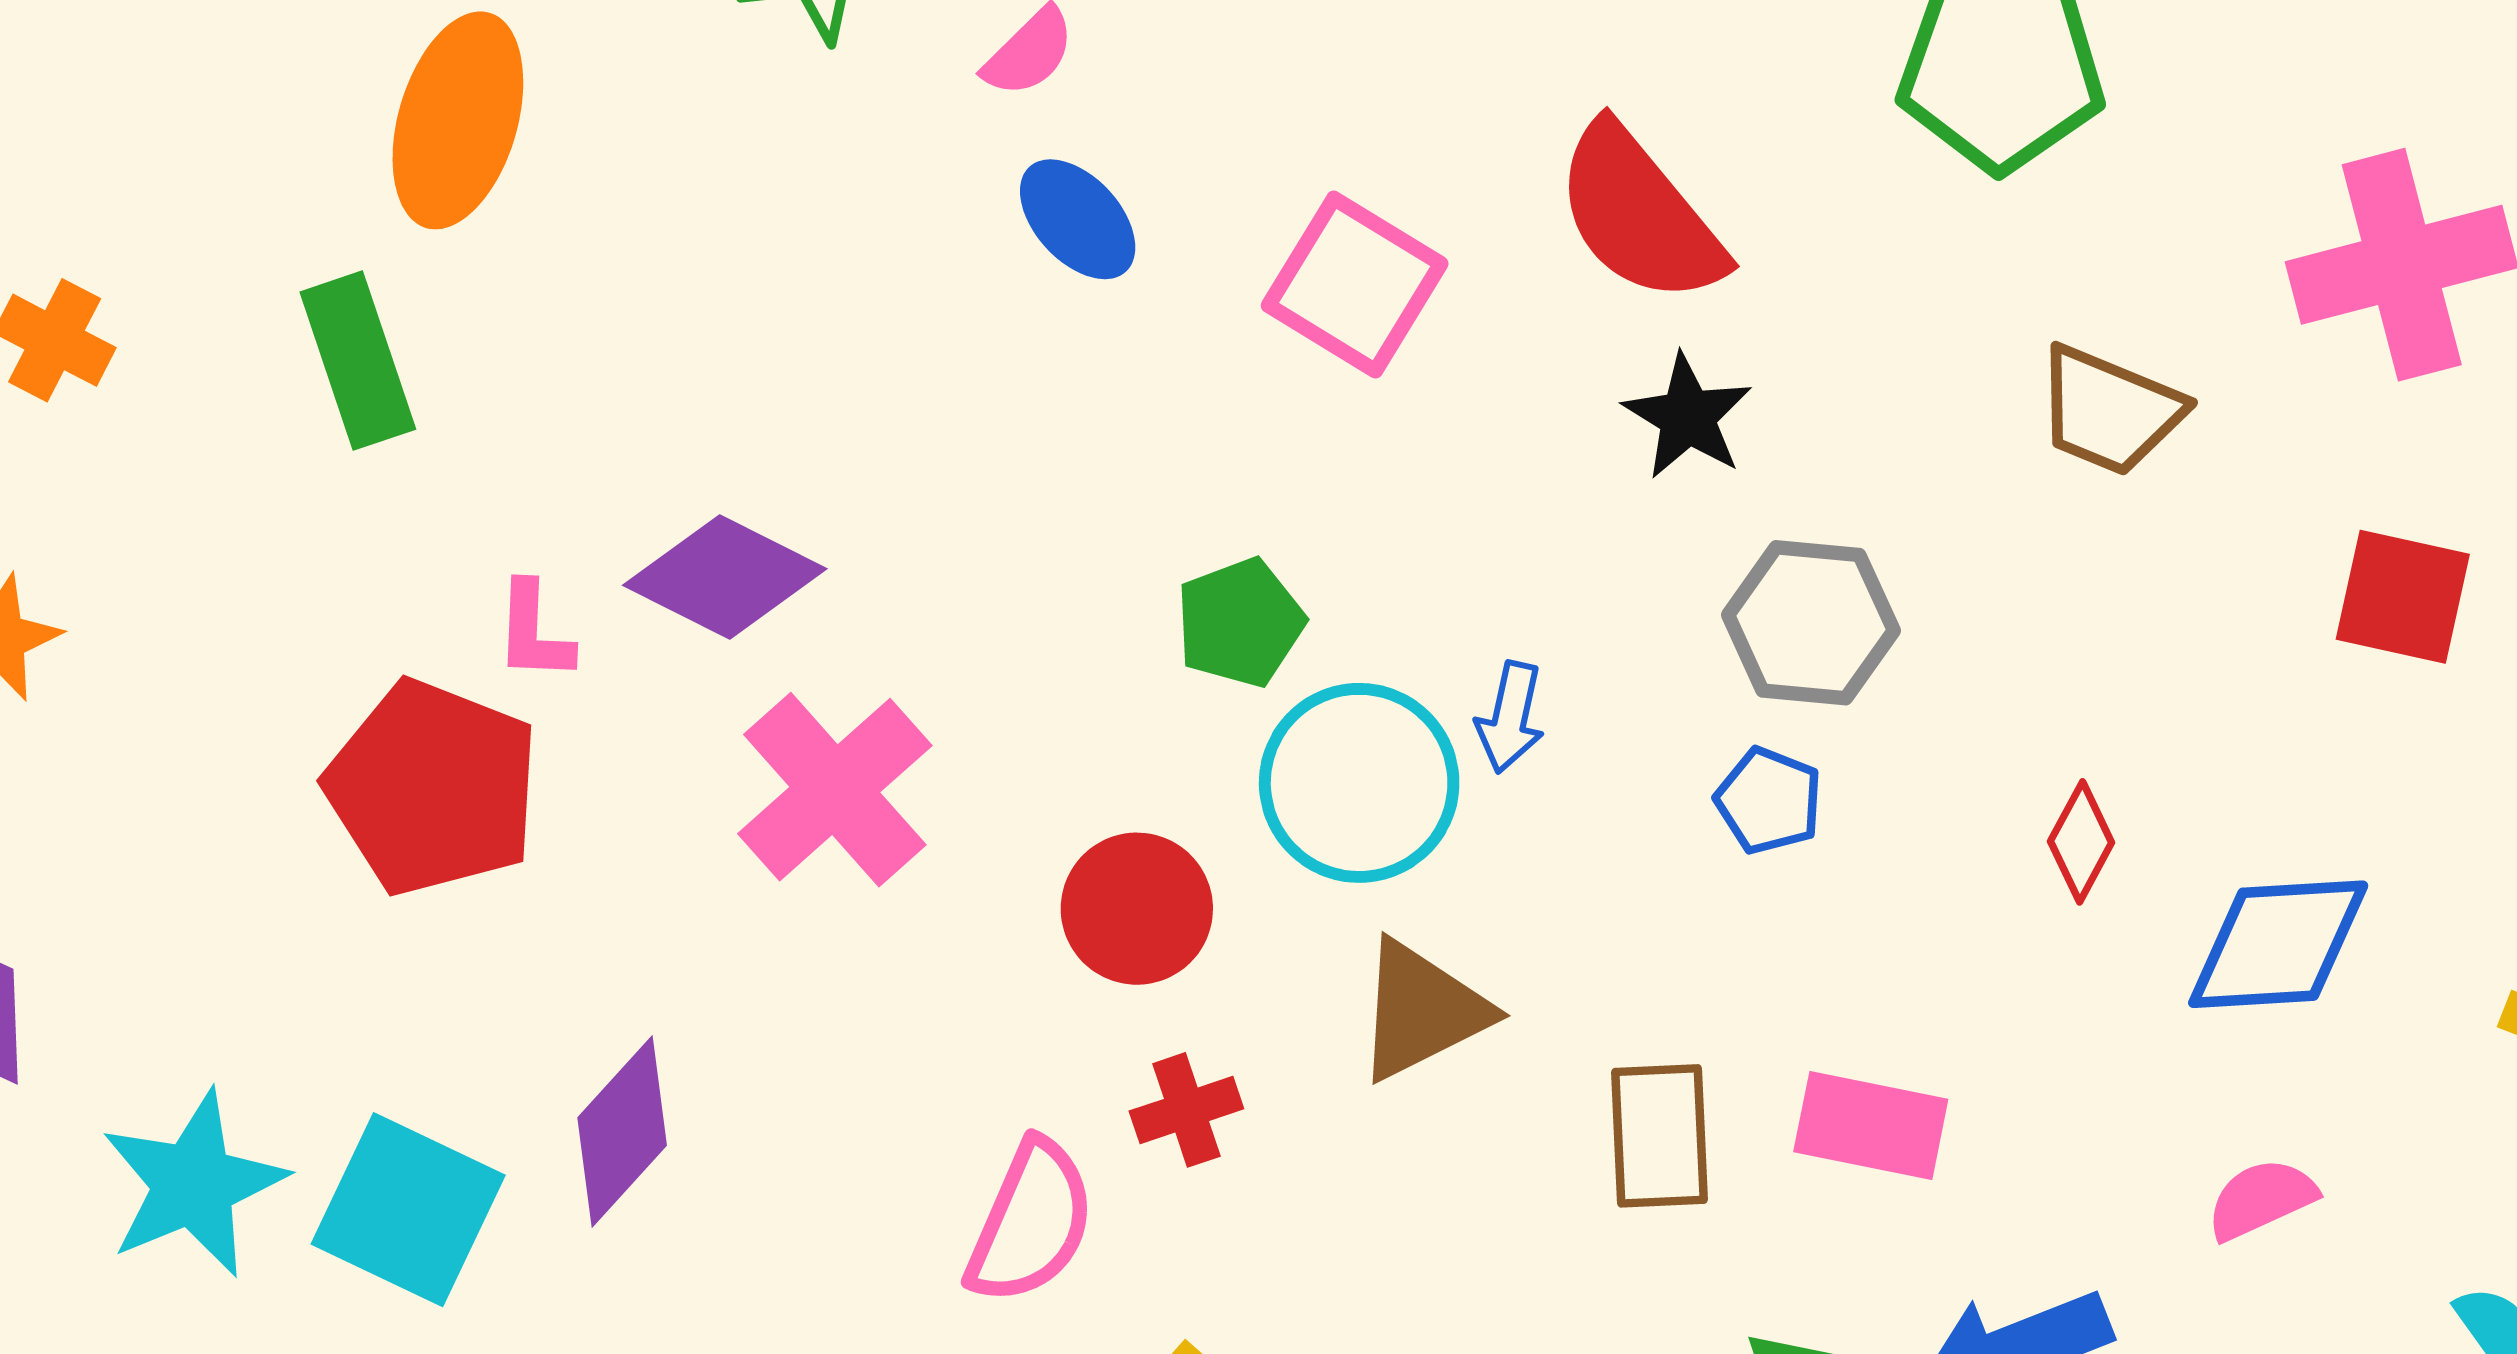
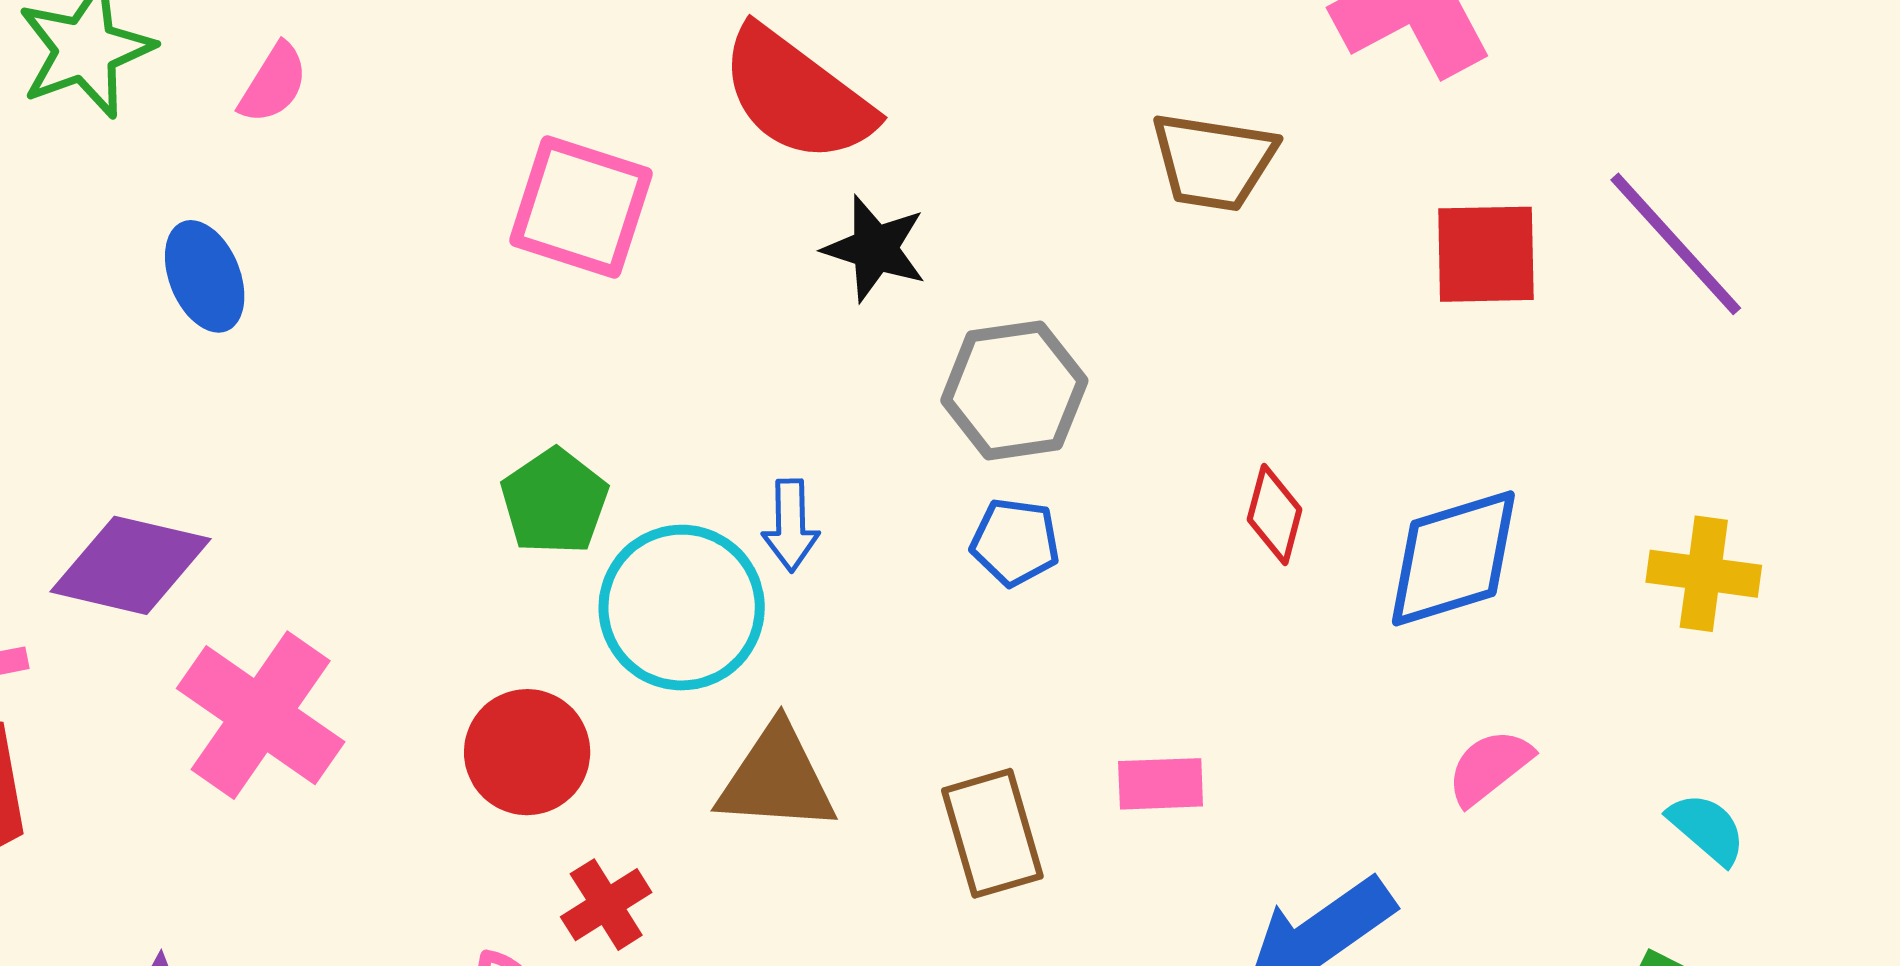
blue ellipse: (1078, 219) -> (205, 276), moved, turned 34
brown triangle: (1422, 1010) -> (777, 779), turned 44
pink rectangle: (1871, 1126) -> (1161, 784), size x0.7

